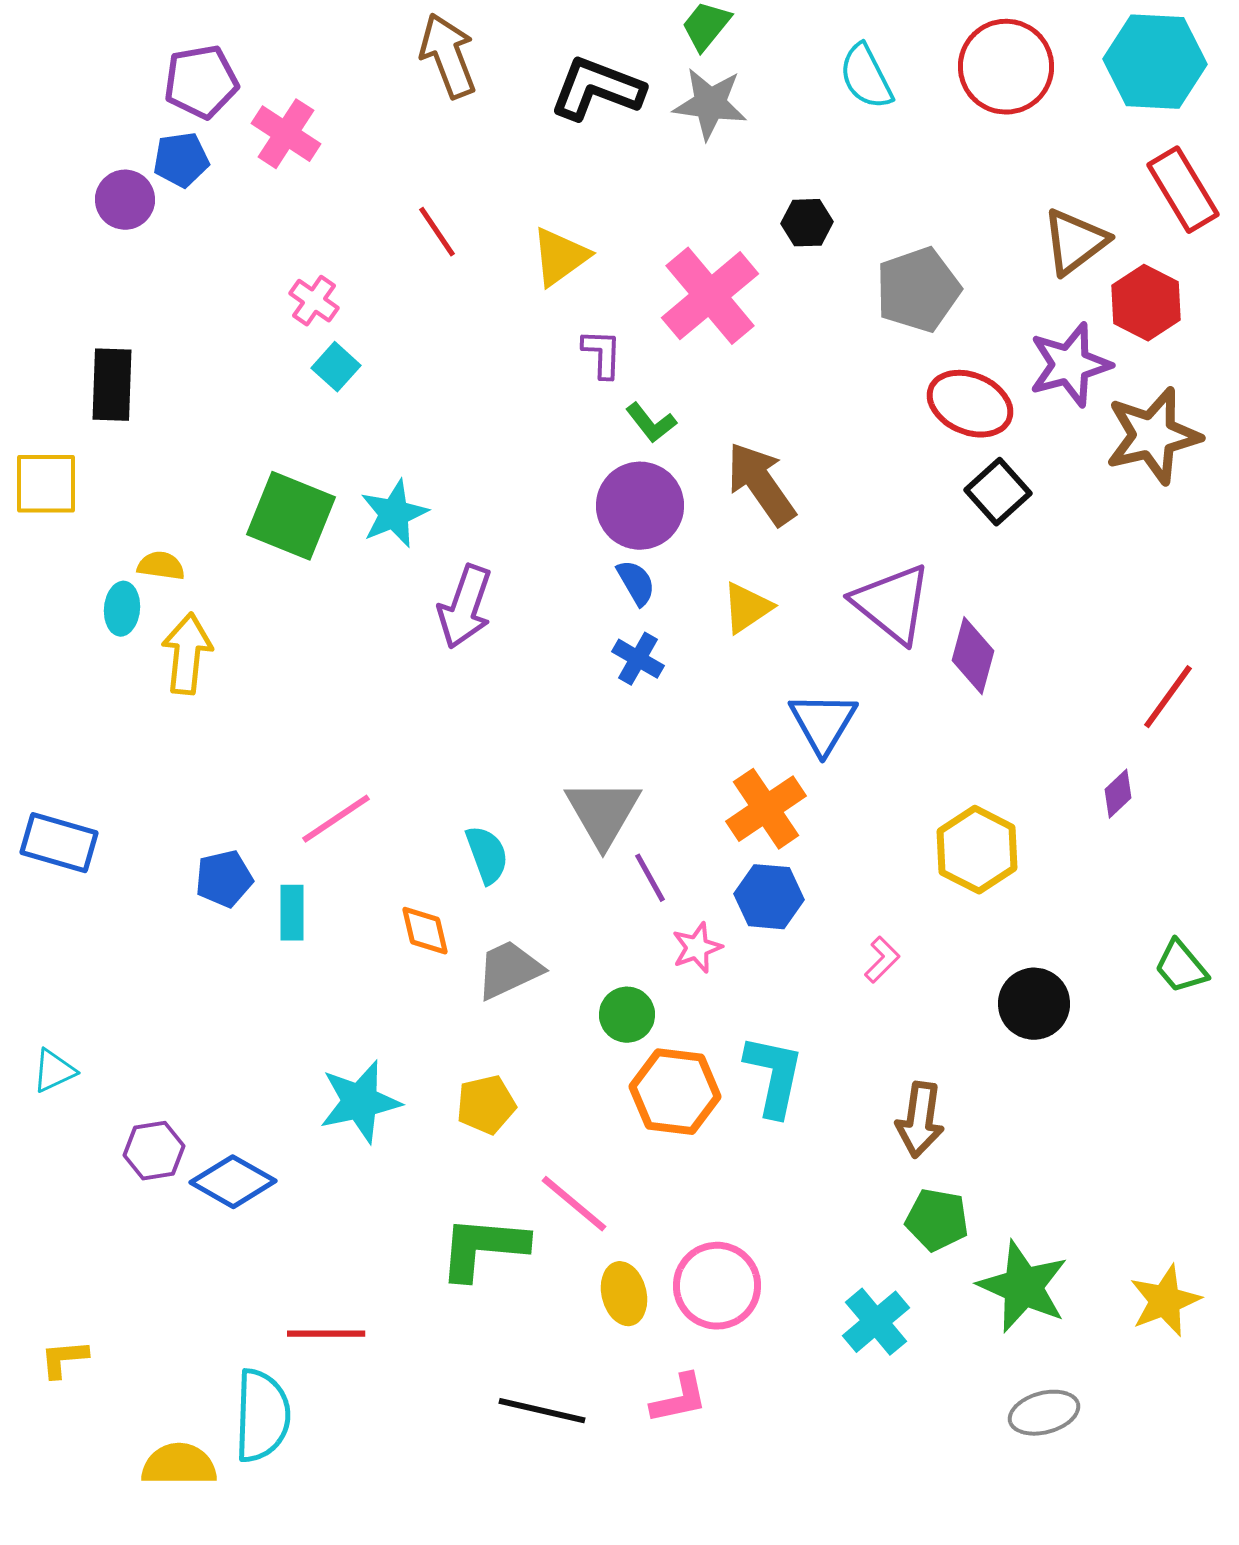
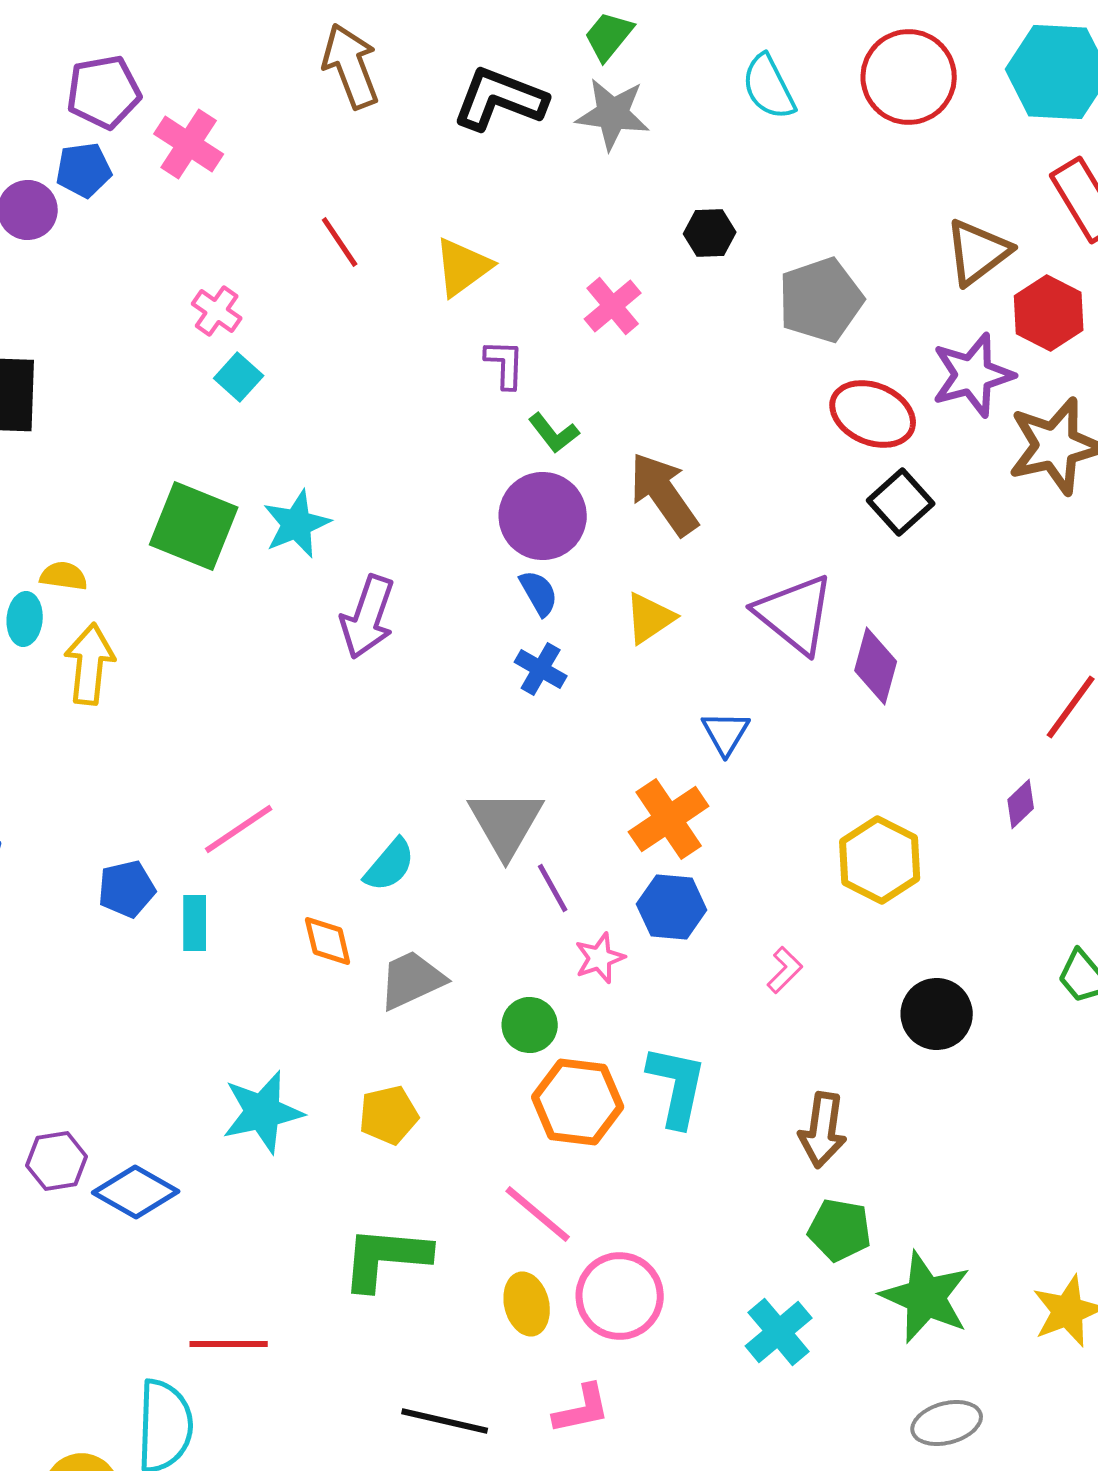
pink cross: (710, 296) -> (613, 306), size x0.6
blue triangle: (823, 723) -> (726, 733), size x0.7
cyan semicircle: (487, 855) -> (390, 865), turned 60
pink line: (574, 1204) -> (538, 1214), moved

